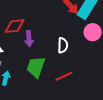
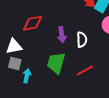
purple arrow: (29, 39) -> (62, 35), moved

